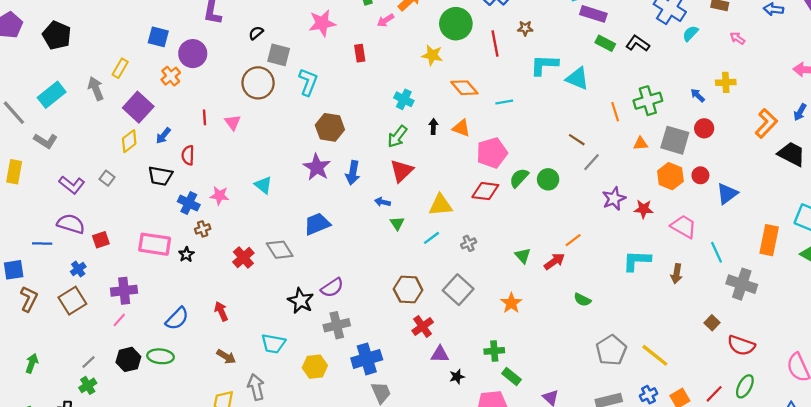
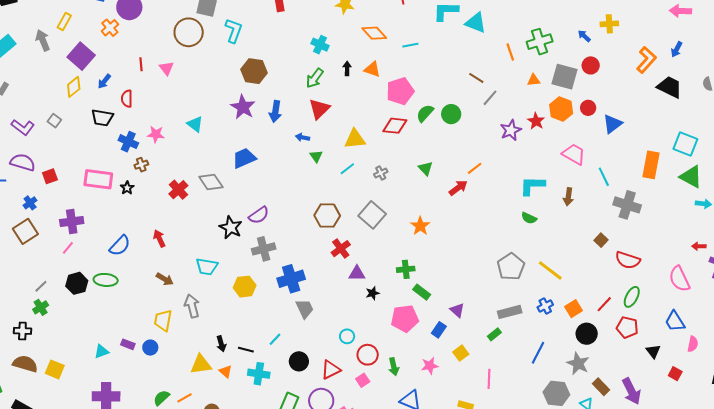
red star: (644, 209) -> (536, 121), moved, turned 30
green triangle: (523, 256) -> (426, 168), moved
green semicircle: (582, 300) -> (529, 218), moved

